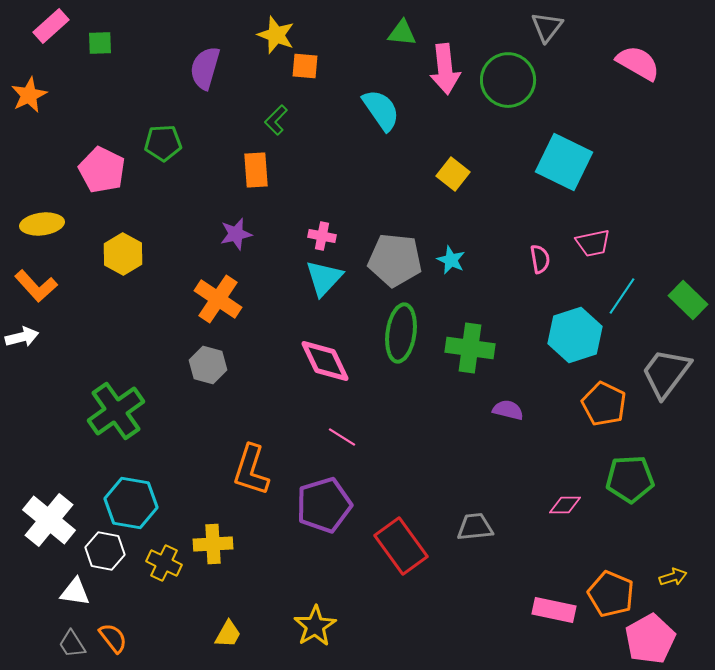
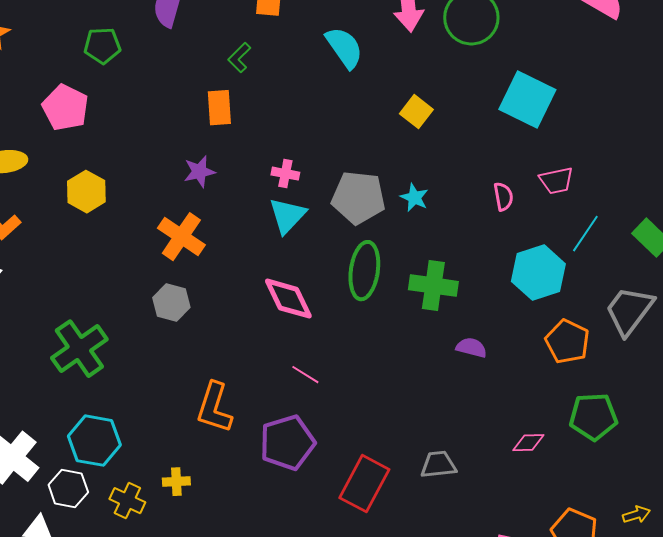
green pentagon: (163, 143) -> (102, 46), moved
yellow cross: (213, 544) -> (176, 482), size x0.7
red rectangle: (401, 546) -> (364, 484), turned 64

